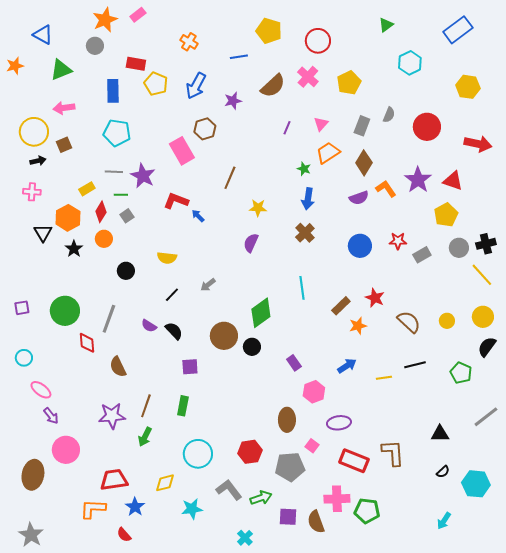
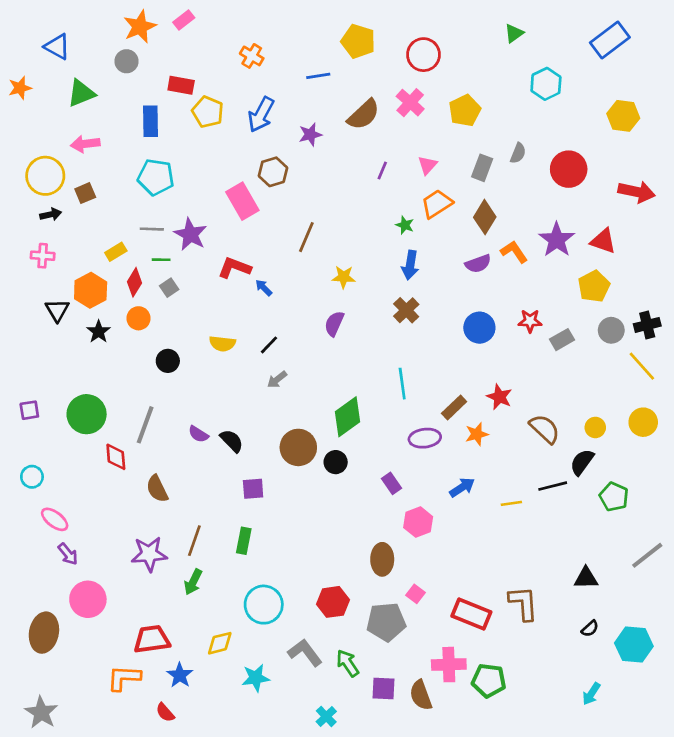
black line: (172, 295) -> (269, 345), moved
black semicircle: (487, 347) -> (582, 462), moved
purple ellipse: (339, 423) -> (425, 438), moved
green arrow: (261, 498) -> (348, 663), turned -105

